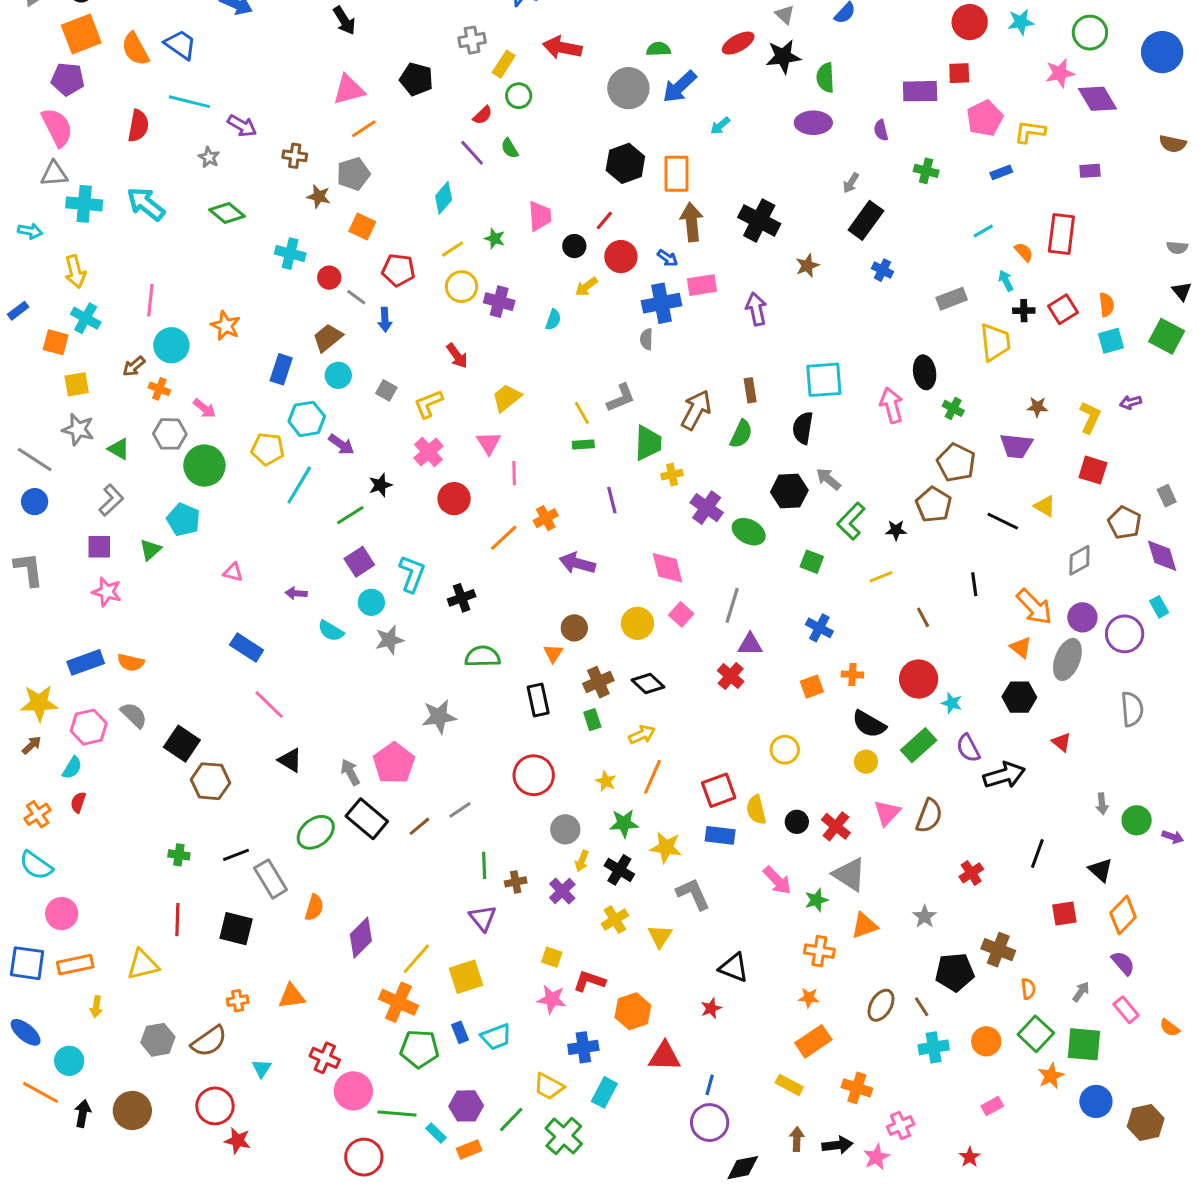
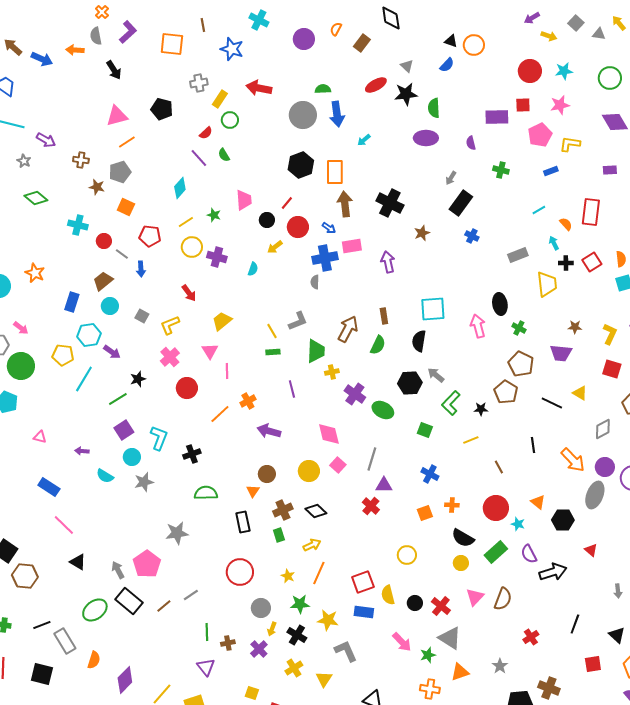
pink star: (1060, 73) -> (560, 105), moved
blue arrow: (680, 87) -> (337, 114), turned -55
orange triangle: (1021, 647) -> (538, 502), moved

